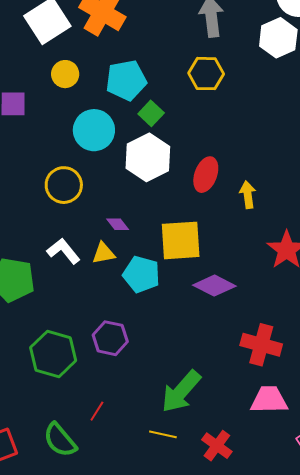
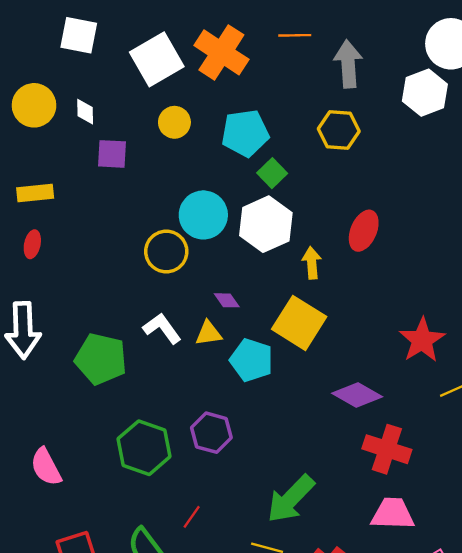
cyan circle: (94, 130) -> (203, 215), moved
red ellipse: (206, 175) -> (364, 231), moved
yellow arrow: (248, 195) -> (312, 263), moved
yellow square: (181, 240) -> (299, 323), turned 33
purple diamond: (214, 286) -> (357, 395), moved

